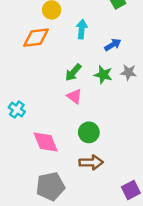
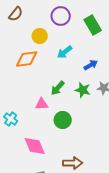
cyan arrow: (82, 29) -> (65, 52), turned -133
pink triangle: (74, 96) -> (42, 104), moved, turned -40
green circle: (89, 132) -> (63, 120), moved

